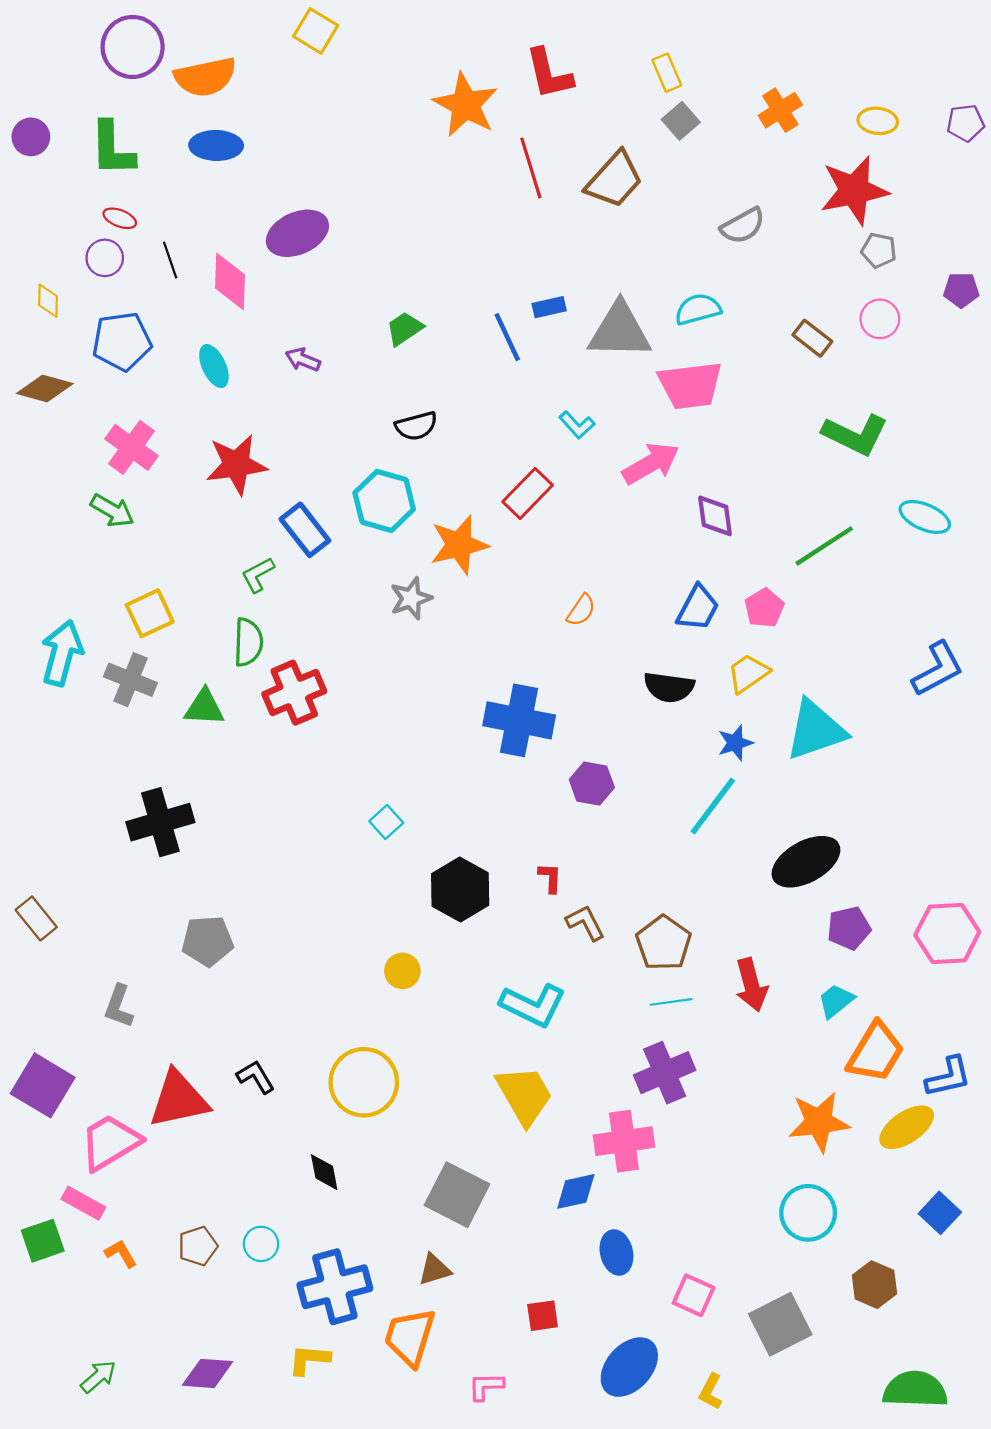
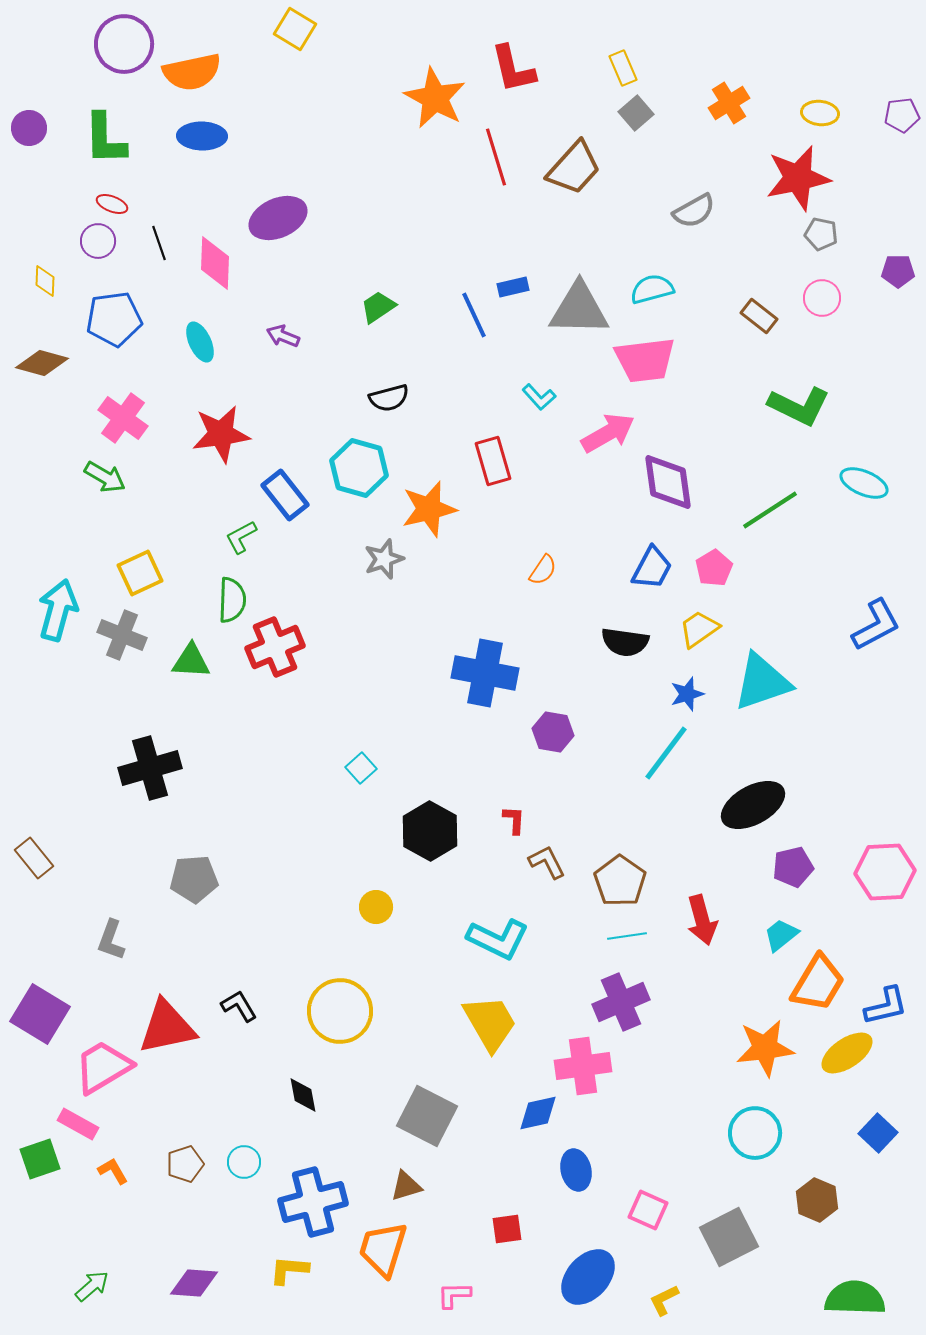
red rectangle: (528, 493) -> (493, 461), turned -60
purple diamond: (715, 516) -> (668, 482), size x1.4
yellow L-shape: (711, 1392) -> (664, 1300), turned 36

